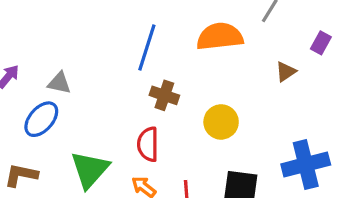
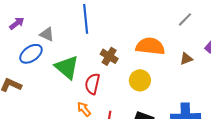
orange semicircle: (220, 36) -> (150, 46), moved
blue line: (147, 47) -> (86, 19), moved, turned -36
green triangle: (90, 170) -> (67, 67), moved, turned -44

